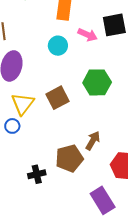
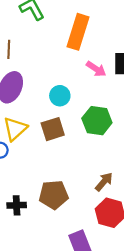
cyan circle: (58, 46) -> (60, 96), moved
brown arrow: (93, 141) -> (104, 182), moved

